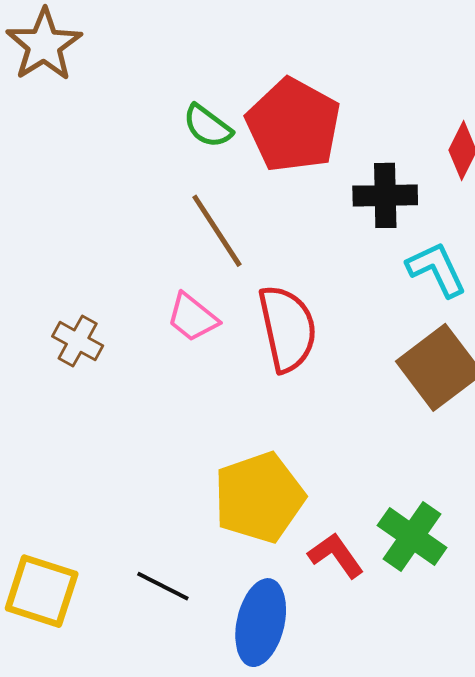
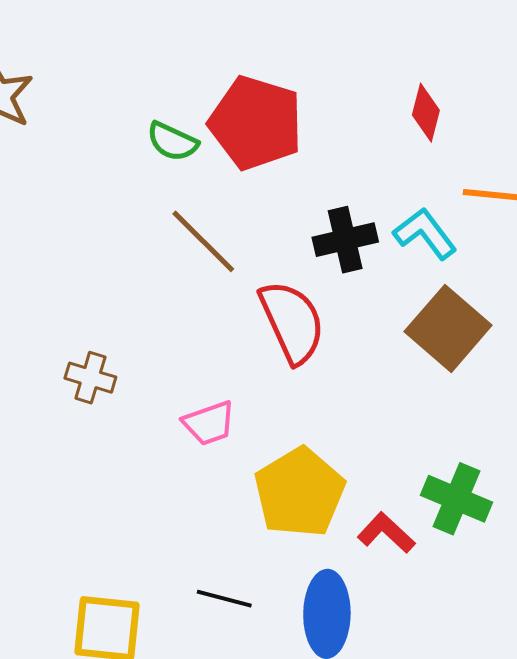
black cross: (385, 195) -> (345, 240), moved
pink trapezoid: (193, 317) -> (209, 423), moved, turned -46

